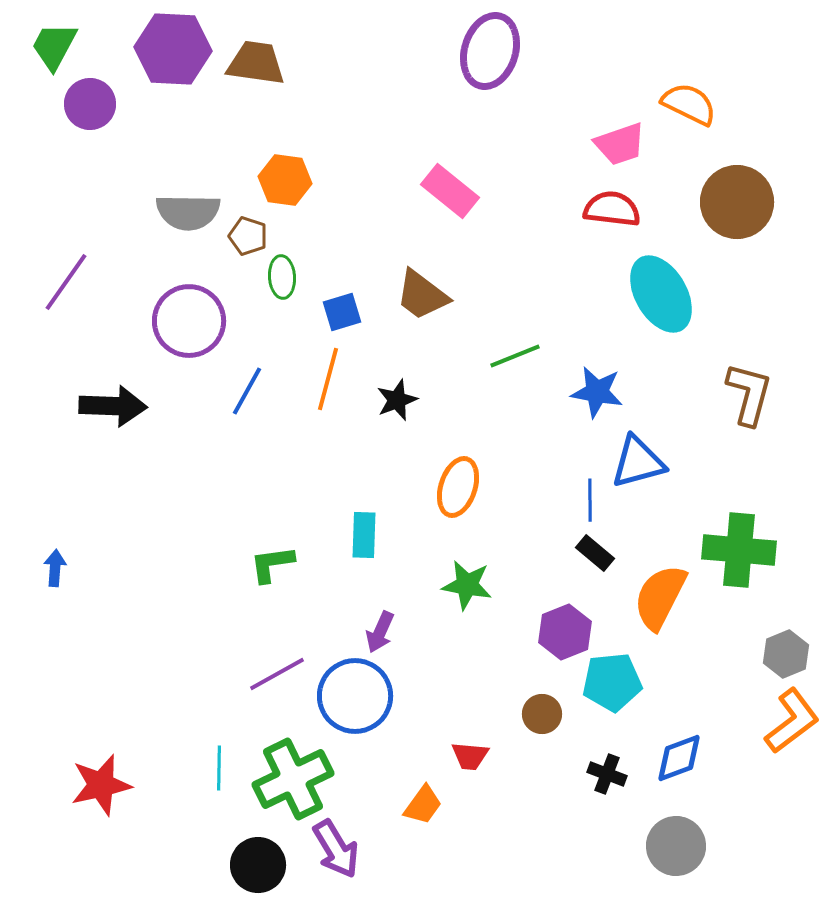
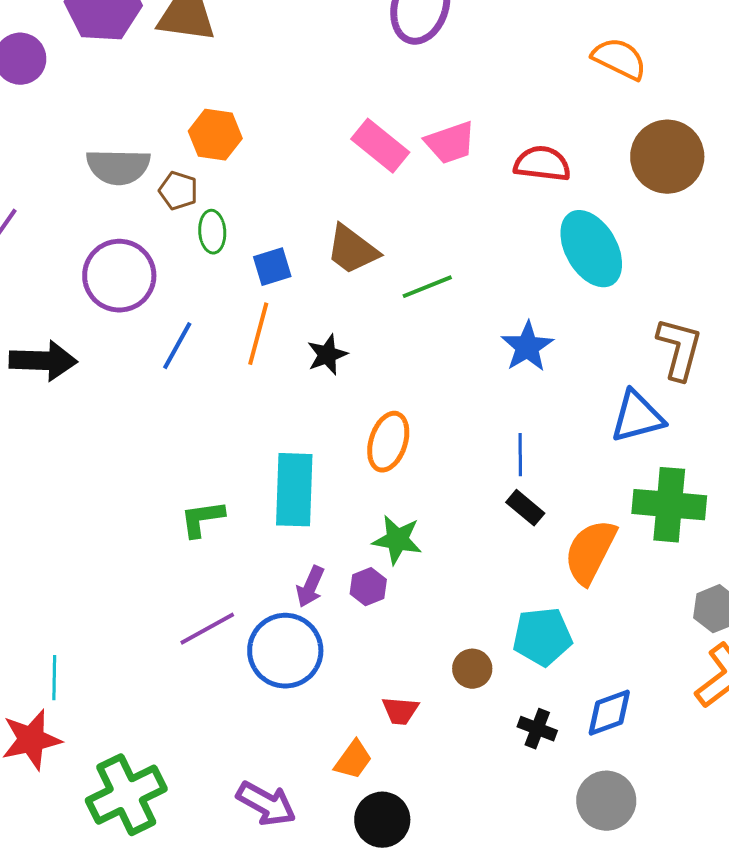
pink trapezoid: (620, 144) -> (450, 143), moved
green line: (515, 356) -> (427, 287), moved
blue star: (597, 392) -> (527, 347), turned 30
blue triangle: (638, 462) -> (637, 417), moved
cyan rectangle: (364, 535) -> (294, 490), size x1.6
purple hexagon: (565, 632) -> (368, 587), moved, size x0.7
cyan line: (219, 768) -> (54, 678), moved
green cross: (293, 779) -> (126, 795), moved
purple arrow: (336, 849) -> (266, 804), turned -30
black circle: (258, 865) -> (382, 820), moved

